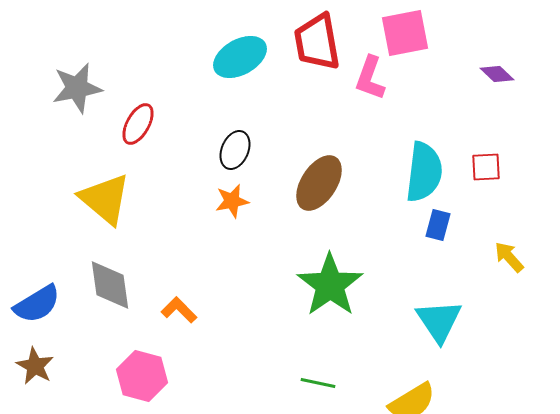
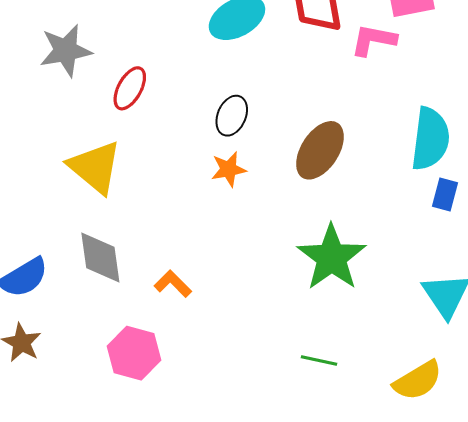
pink L-shape: (370, 78) -> (374, 40), turned 81

